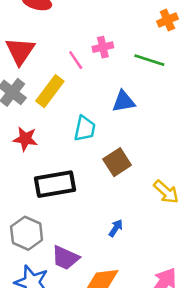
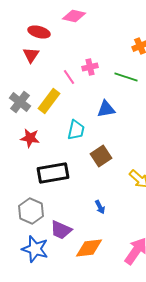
red triangle: (20, 51) -> (31, 55), moved, size x0.7
blue arrow: (116, 228) -> (100, 207), turned 120

